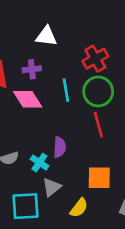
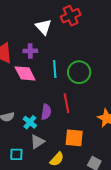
white triangle: (46, 36) -> (43, 27), turned 36
red cross: (95, 59) -> (71, 16), moved
red line: (98, 125) -> (66, 103), moved
cyan square: (25, 206) -> (16, 154), size x0.6

